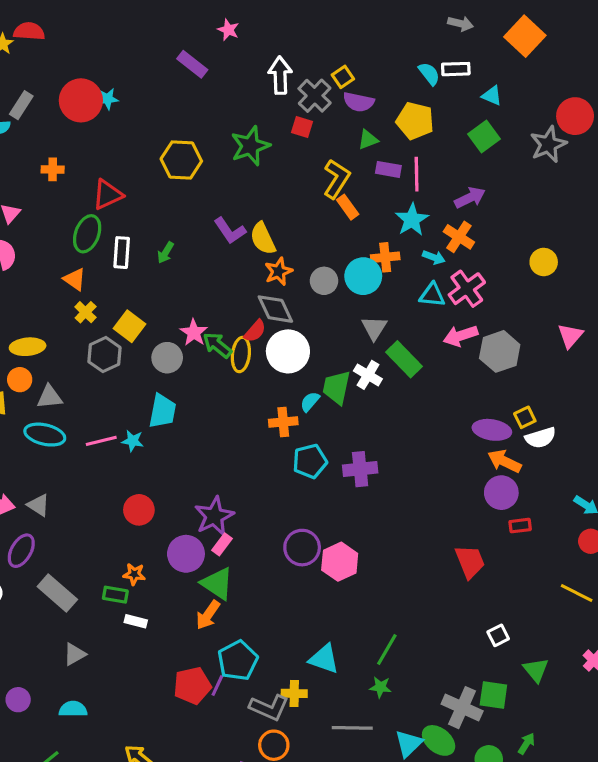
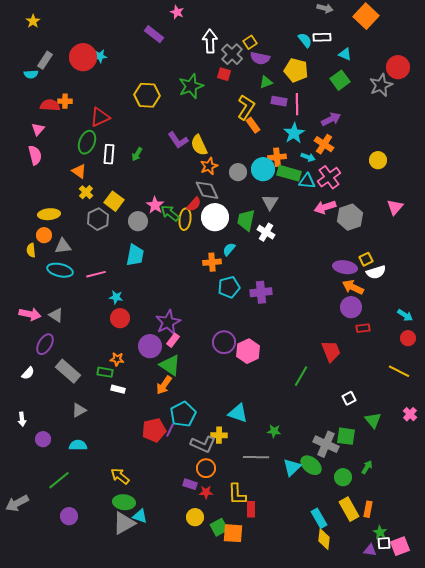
red semicircle: (29, 31) -> (50, 105), moved
green rectangle: (404, 359) -> (289, 173), moved, turned -30
green trapezoid: (337, 387) -> (246, 220), moved
cyan star: (133, 441) -> (116, 297), moved
green line: (387, 649) -> (301, 376), moved

